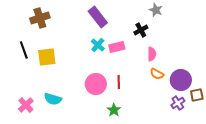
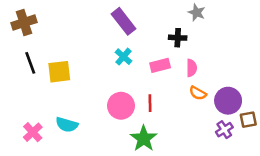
brown cross: (40, 18) -> (24, 23), moved
black cross: (141, 30) -> (178, 38), turned 32
pink rectangle: (117, 47) -> (160, 65), moved
green star: (114, 110) -> (144, 138), size x1.5

